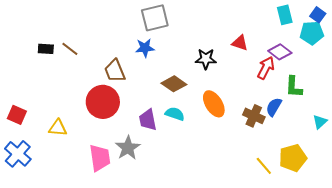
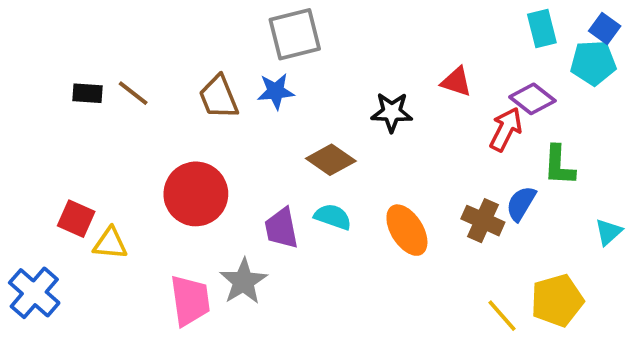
brown trapezoid: (115, 71) -> (219, 97), moved
orange ellipse: (214, 104) -> (407, 230), moved
red square: (17, 115) -> (76, 219), moved

